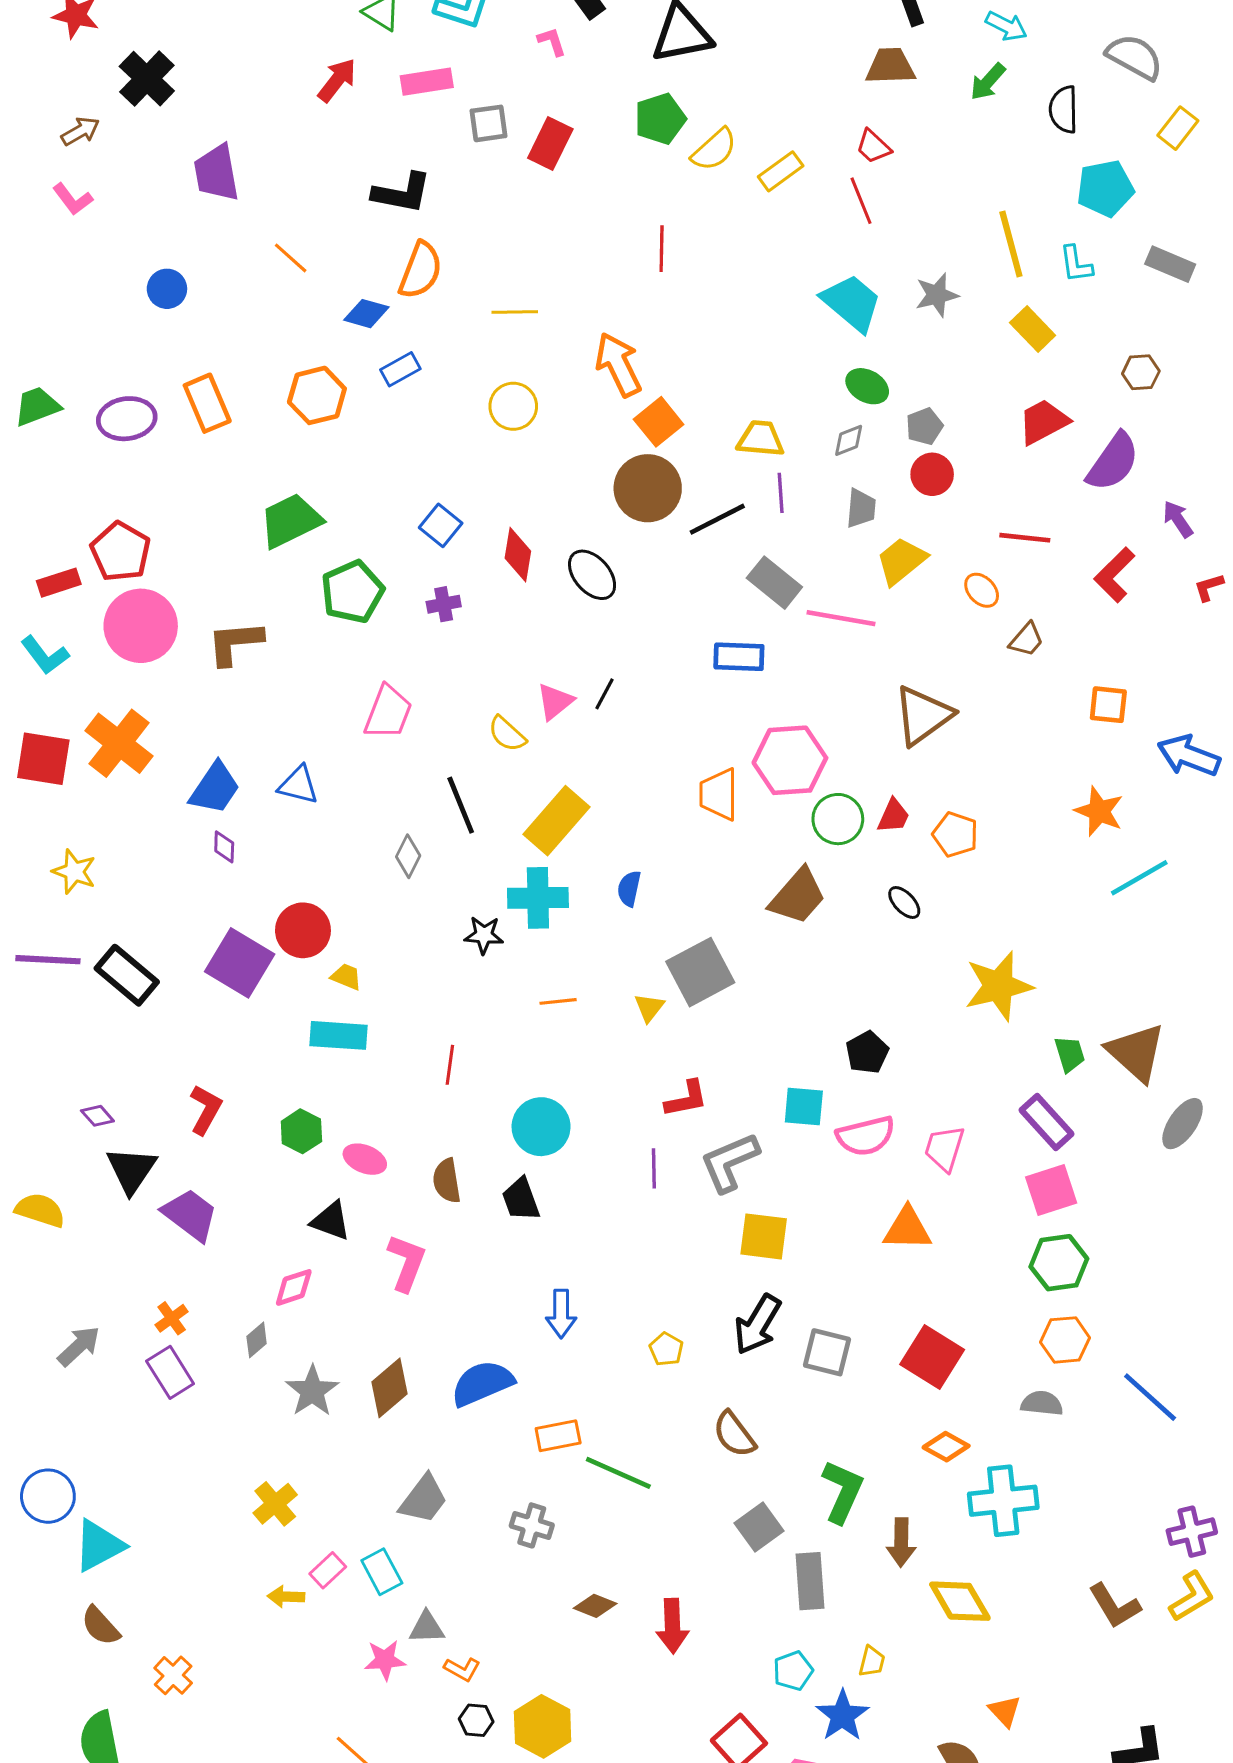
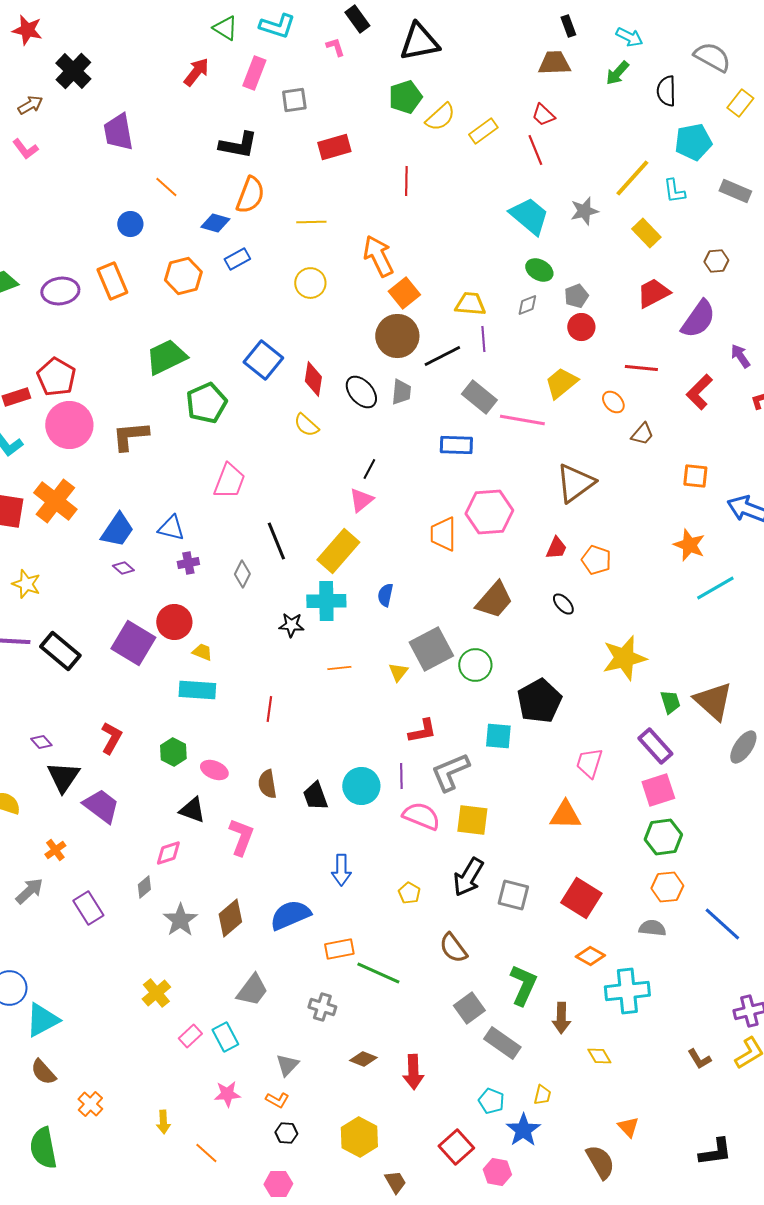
pink rectangle: (427, 82) -> (254, 73), turned -60
red rectangle: (550, 144) -> (334, 147), moved, turned 48
yellow line: (1011, 244) -> (632, 178), turned 57
blue circle: (167, 289) -> (130, 224), moved
gray trapezoid: (861, 508) -> (401, 392), moved
blue square: (441, 525) -> (263, 360), size x1.4
purple cross: (444, 604) -> (188, 563), moved
pink triangle: (555, 702) -> (361, 500), moved
yellow semicircle: (507, 734) -> (306, 425), moved
green circle: (838, 819) -> (475, 665), moved
purple diamond: (224, 847) -> (123, 568), turned -50
black pentagon: (867, 1052) -> (539, 701), size x1.6
cyan circle: (541, 1127) -> (361, 786), moved
pink semicircle: (866, 1136) -> (421, 816), moved, turned -144
orange cross: (172, 1318) -> (55, 850), moved
gray rectangle: (810, 1581) -> (502, 1043), turned -51
yellow arrow: (286, 1597) -> (163, 1122), moved, turned -95
yellow diamond: (960, 1601) -> (599, 1056), size x0.6
brown L-shape: (1115, 1606) -> (699, 1059), size x0.7
gray triangle: (427, 1627) -> (287, 1065), moved, turned -45
cyan pentagon: (793, 1671) -> (491, 1101), turned -30
yellow hexagon: (543, 1726) -> (359, 1137), moved

